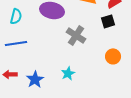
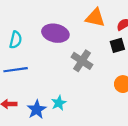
cyan star: (68, 73) -> (59, 103), moved

